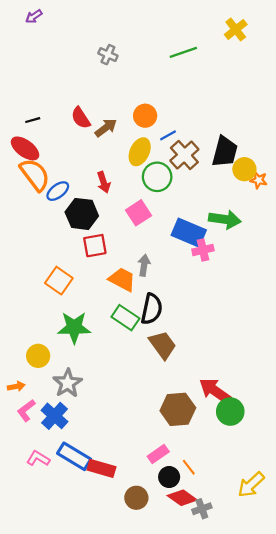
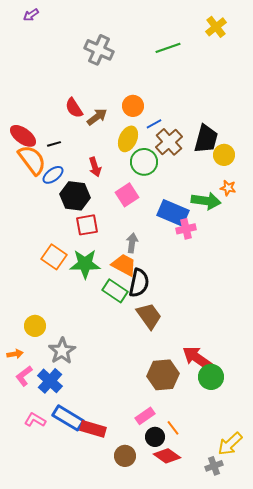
gray cross: (108, 55) -> (99, 50), size x1.6
black line: (33, 120) -> (54, 144), moved
orange star: (259, 180) -> (228, 188), moved
orange trapezoid: (122, 279) -> (124, 265), moved
green star: (74, 327) -> (85, 264), moved
gray cross: (202, 509) -> (214, 466), moved

